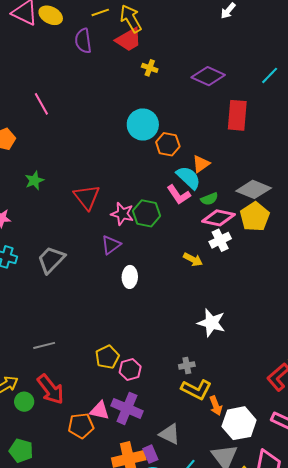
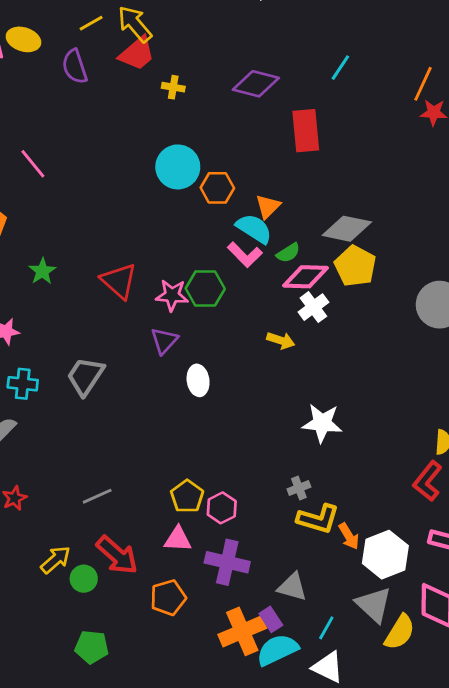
pink triangle: (100, 411) -> (178, 539), moved

